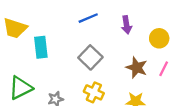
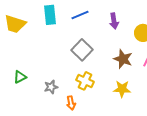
cyan rectangle: (41, 47) -> (50, 15), moved
green triangle: (21, 88) -> (20, 77), size x0.6

